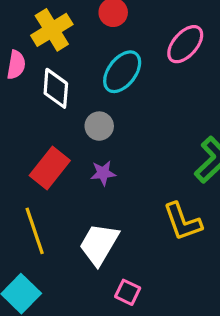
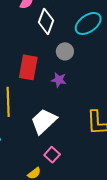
red rectangle: (50, 168) -> (28, 67), turned -45

